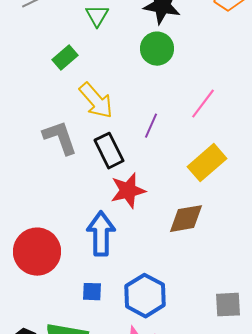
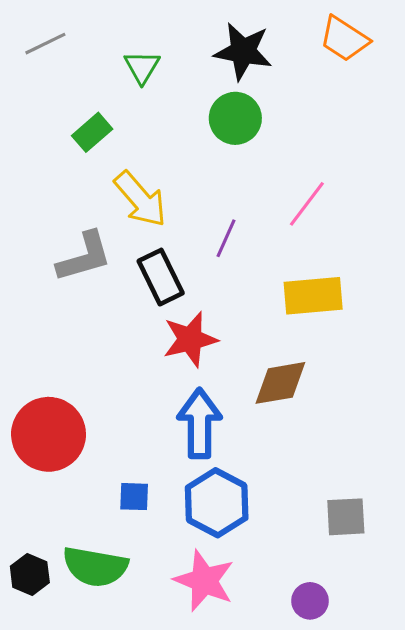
gray L-shape: (60, 138) -> (84, 257), turned 93
yellow rectangle: (207, 163) -> (313, 296), turned 36
blue arrow: (101, 234) -> (199, 423), moved

